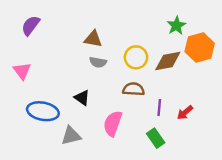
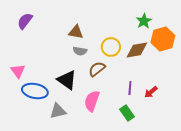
pink triangle: (22, 71) -> (18, 71), moved
brown semicircle: (134, 89) -> (97, 69), moved, turned -42
black triangle: (82, 98) -> (67, 80), size x1.5

